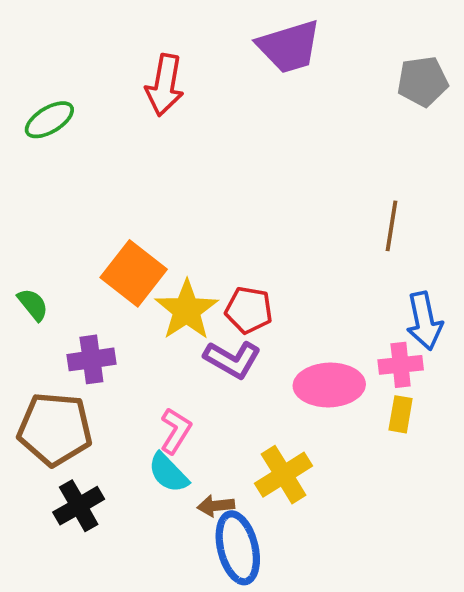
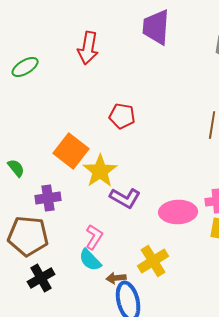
purple trapezoid: (289, 47) -> (156, 27), turned 111
red pentagon: (249, 310) -> (122, 116), moved

